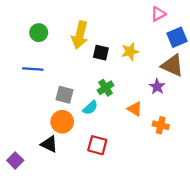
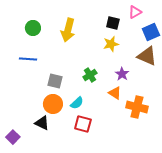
black square: (101, 53) -> (113, 23), moved
purple star: (157, 87) -> (122, 74), moved
cyan semicircle: (90, 108) -> (77, 103), moved
orange cross: (161, 125) -> (137, 107), size x1.5

